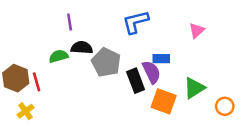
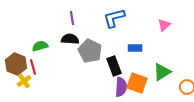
purple line: (70, 22) -> (72, 18), moved
green semicircle: (59, 56) -> (40, 46), moved
purple semicircle: (151, 72) -> (121, 87), moved, turned 30
yellow cross: (26, 111) -> (24, 81), moved

